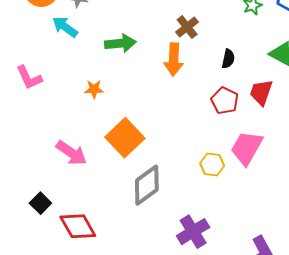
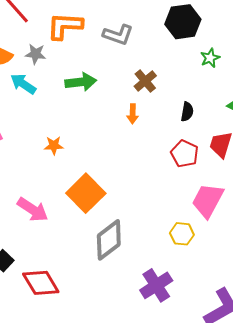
green arrow: (120, 43) -> (81, 82), moved
orange arrow: (174, 59) -> (133, 114), size x0.6
yellow hexagon: (212, 165) -> (182, 234), moved

